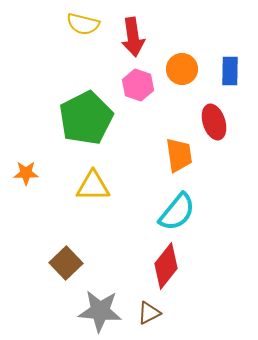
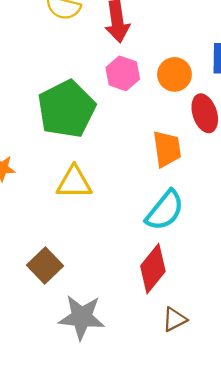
orange circle: (182, 69) -> (174, 74), moved
brown triangle: (149, 313) -> (174, 319), moved

